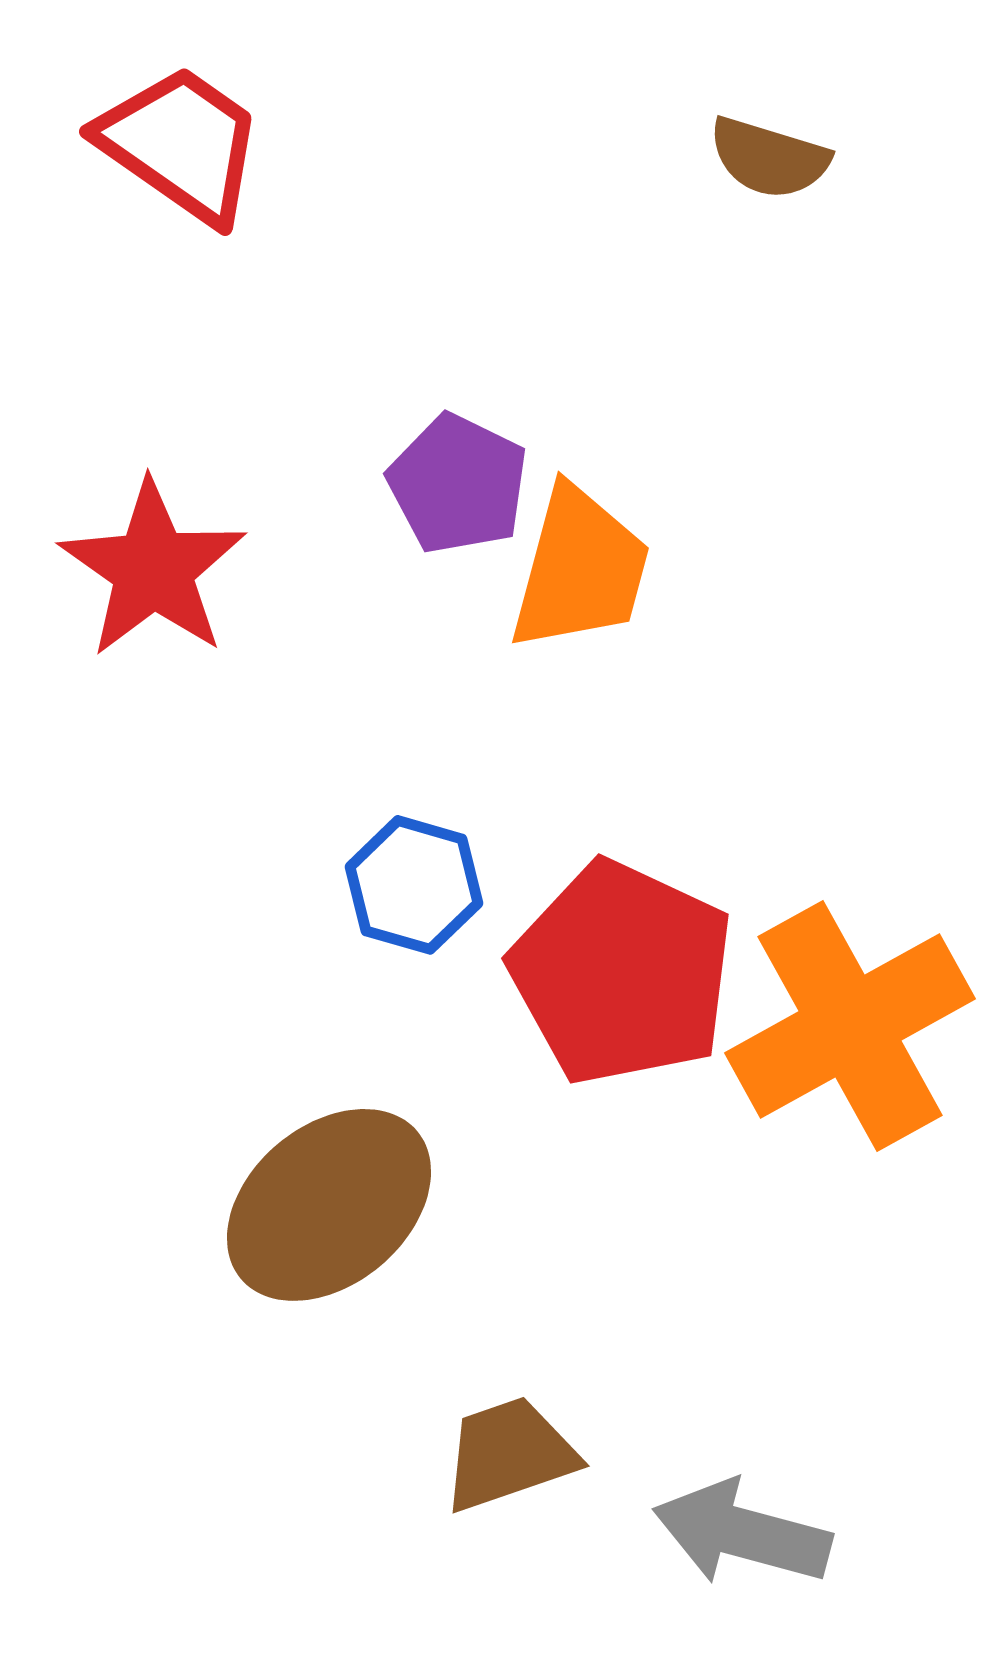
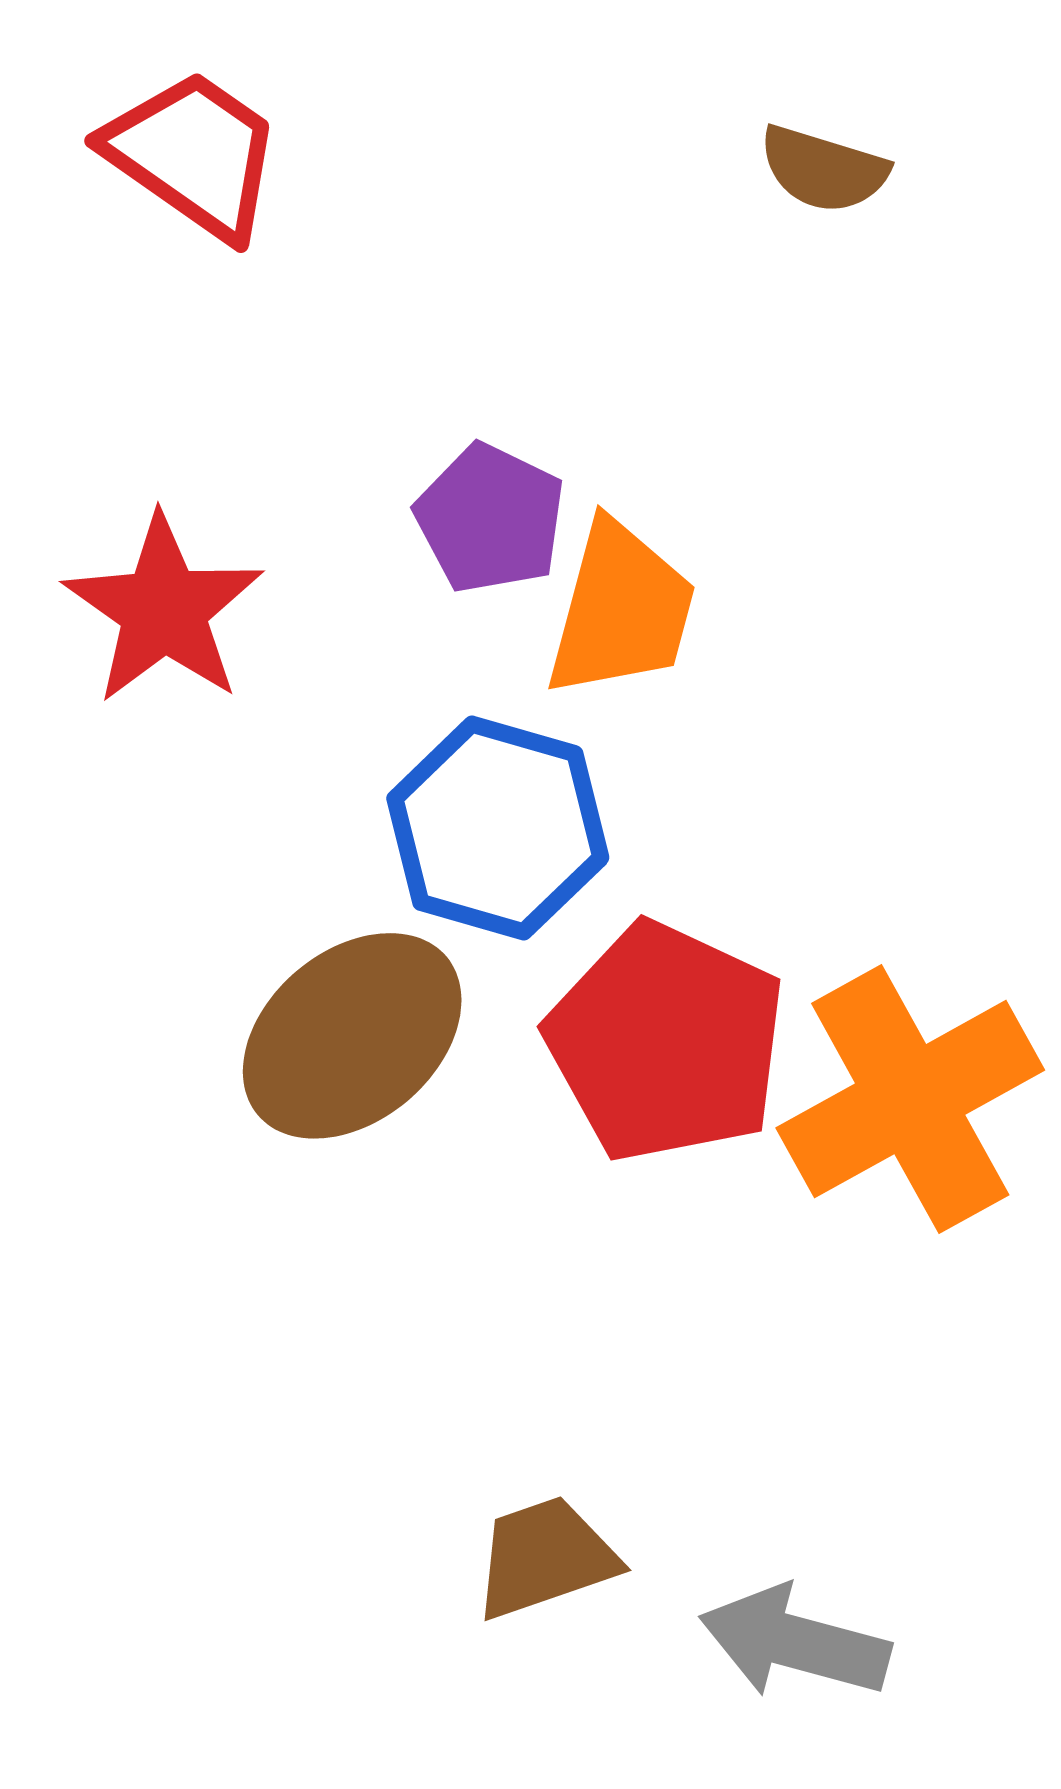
blue hexagon: (414, 885) -> (498, 828), moved, size x1.5
brown ellipse: (329, 1205) -> (352, 1036), moved

